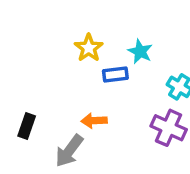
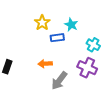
gray arrow: (69, 151) -> (59, 81), moved

